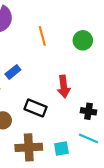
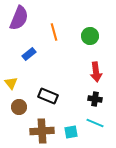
blue rectangle: (13, 72) -> (29, 54), moved
red arrow: (64, 87) -> (96, 72), moved

